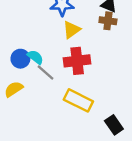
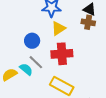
cyan semicircle: (35, 57) -> (26, 69), moved
blue circle: (20, 59) -> (32, 41), moved

